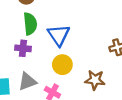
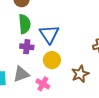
purple cross: (23, 48) -> (27, 47), moved
brown star: (95, 80) -> (80, 74), turned -30

